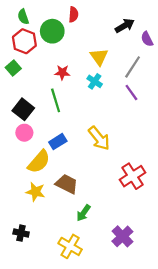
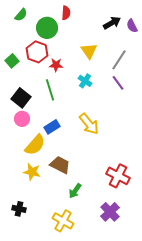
green semicircle: (23, 17) -> (21, 15), turned -120
purple semicircle: (147, 39) -> (132, 26), moved
red hexagon: (24, 41) -> (37, 52), moved
cyan cross: (95, 81) -> (85, 81), moved
red cross: (133, 176) -> (118, 176), moved, turned -30

